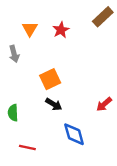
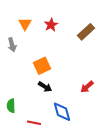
brown rectangle: (103, 17) -> (86, 32), moved
green semicircle: (13, 113) -> (11, 106), moved
red line: (27, 147) -> (34, 123), moved

